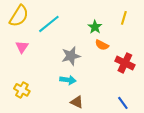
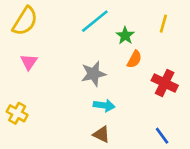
cyan line: (49, 24) -> (95, 21), moved
orange semicircle: (102, 45) -> (134, 59), turned -88
cyan arrow: (68, 80) -> (104, 105), moved
yellow cross: (22, 90) -> (17, 113), moved

